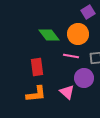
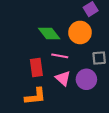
pink line: (71, 56) -> (60, 56), moved
pink triangle: (67, 92) -> (63, 78), moved

